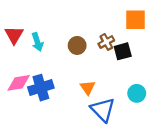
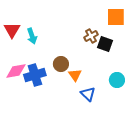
brown circle: (77, 45) -> (61, 64), moved
black square: (123, 51) -> (105, 44), turned 35
blue triangle: (103, 110) -> (88, 94), size x0.7

